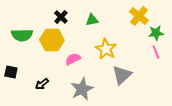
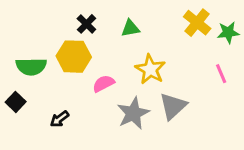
green star: (156, 33) -> (228, 32), moved
green semicircle: (22, 35) -> (31, 66), moved
black square: (11, 72) -> (16, 102), turned 32
gray star: (82, 89) -> (133, 113), moved

